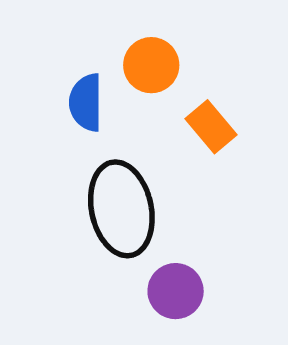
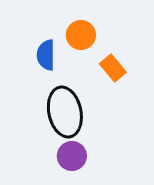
purple circle: (176, 291) -> (72, 156), moved

